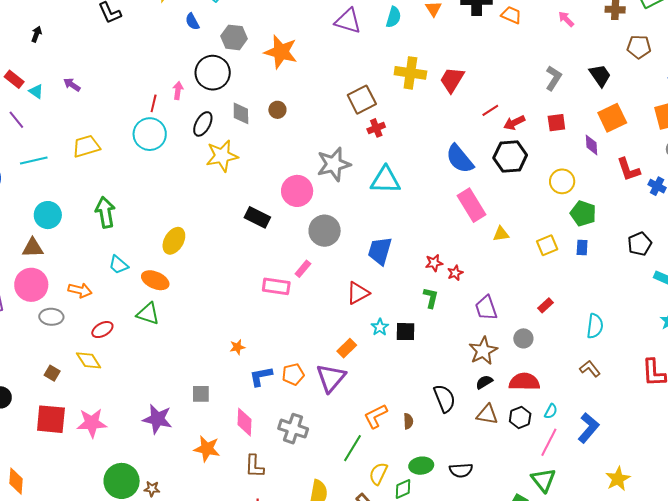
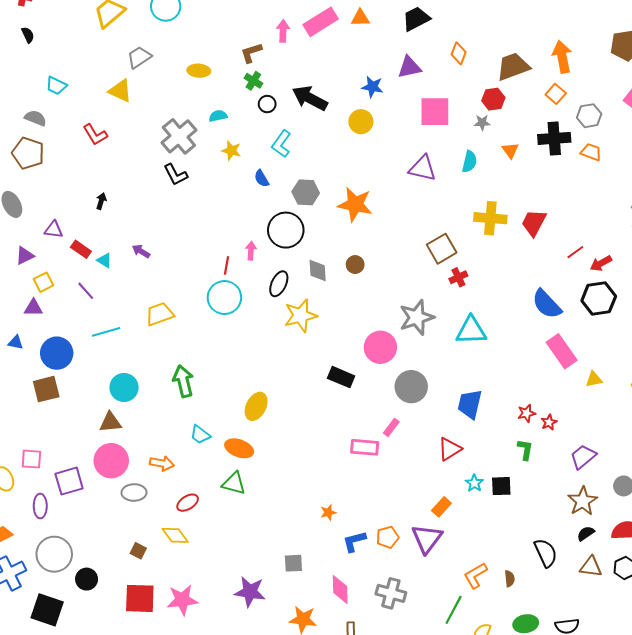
purple trapezoid: (486, 308) -> (583, 457), turned 72

